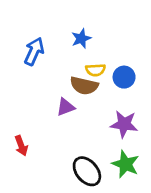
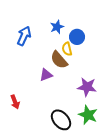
yellow semicircle: (95, 70) -> (67, 49), turned 80
blue circle: (124, 77) -> (77, 37), moved
brown semicircle: (84, 86) -> (59, 60), turned 36

